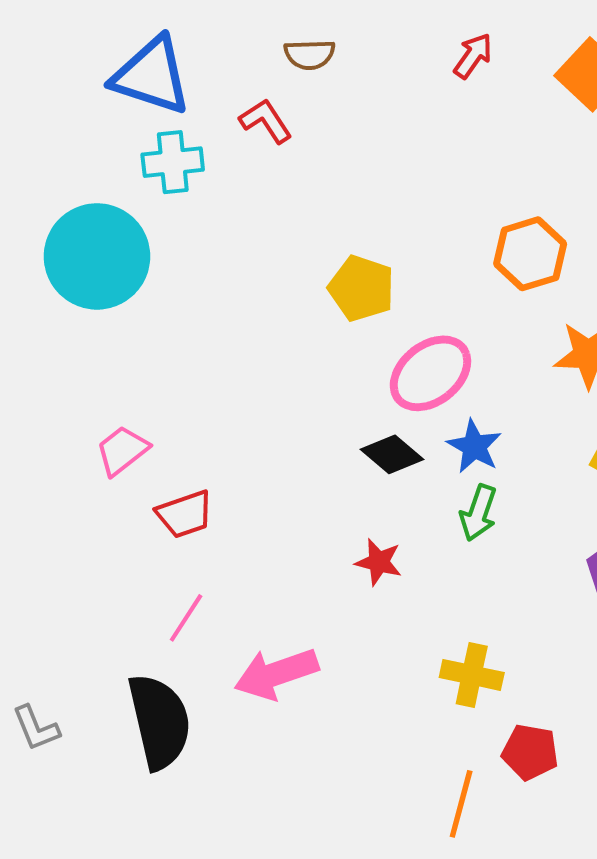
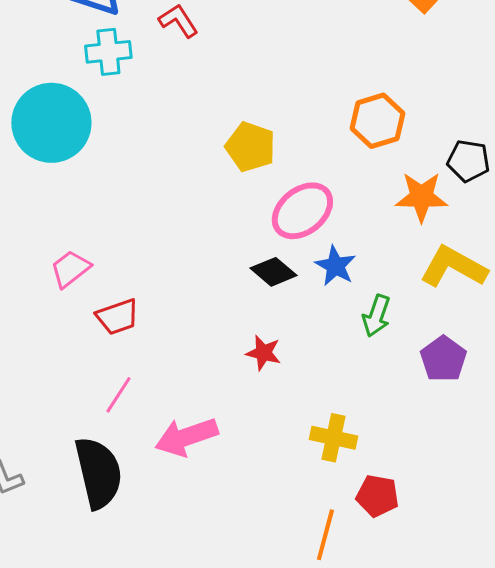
green arrow: (478, 513) -> (376, 316), moved

